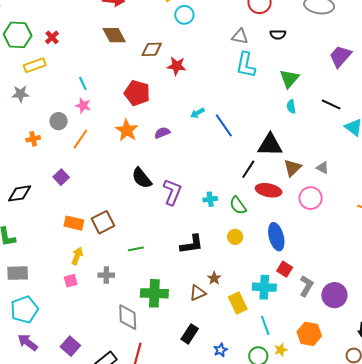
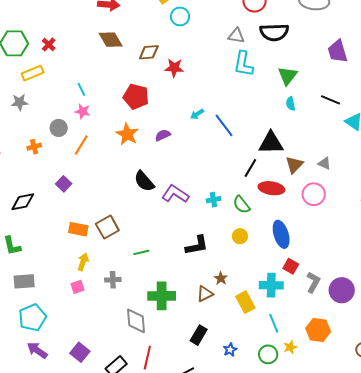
black semicircle: (278, 35) -> (274, 32), size x1.8
purple trapezoid: (340, 56) -> (338, 51), turned -55
purple L-shape: (172, 192) -> (175, 194), turned -76

